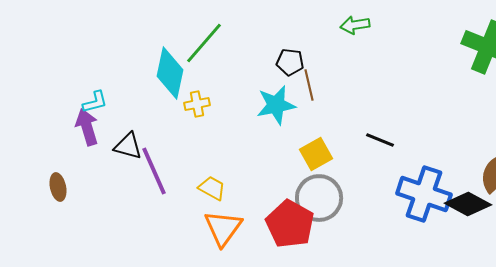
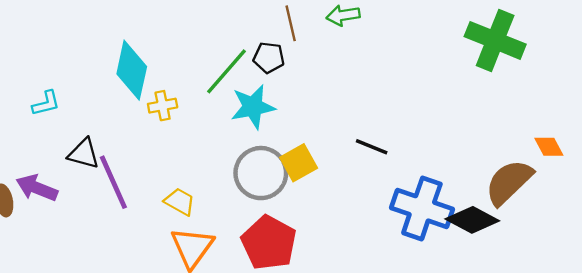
green line: (204, 43) -> (227, 71), moved
brown line: (309, 85) -> (291, 23), moved
purple arrow: (87, 127) -> (37, 188), moved, turned -51
gray circle: (319, 198) -> (261, 173), moved

